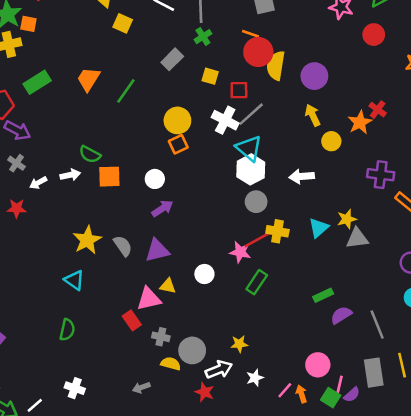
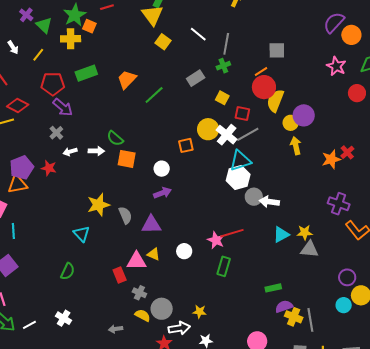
orange line: (250, 34) -> (261, 72), turned -64
yellow circle: (177, 120) -> (208, 129), moved
yellow circle: (331, 141) -> (291, 123), moved
cyan triangle: (249, 148) -> (240, 161), turned 50
white arrow: (302, 176) -> (269, 202), moved
gray circle: (256, 202) -> (254, 197), moved
yellow cross: (277, 231) -> (294, 317), moved
green rectangle: (257, 282) -> (224, 266), turned -30

